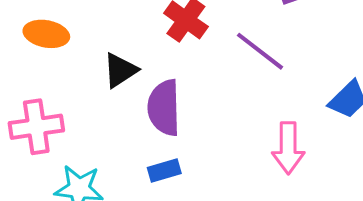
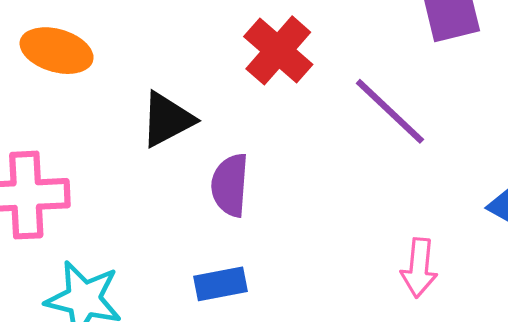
purple semicircle: (164, 108) -> (230, 185), size x0.7
pink arrow: (288, 148) -> (419, 268), size x0.7

